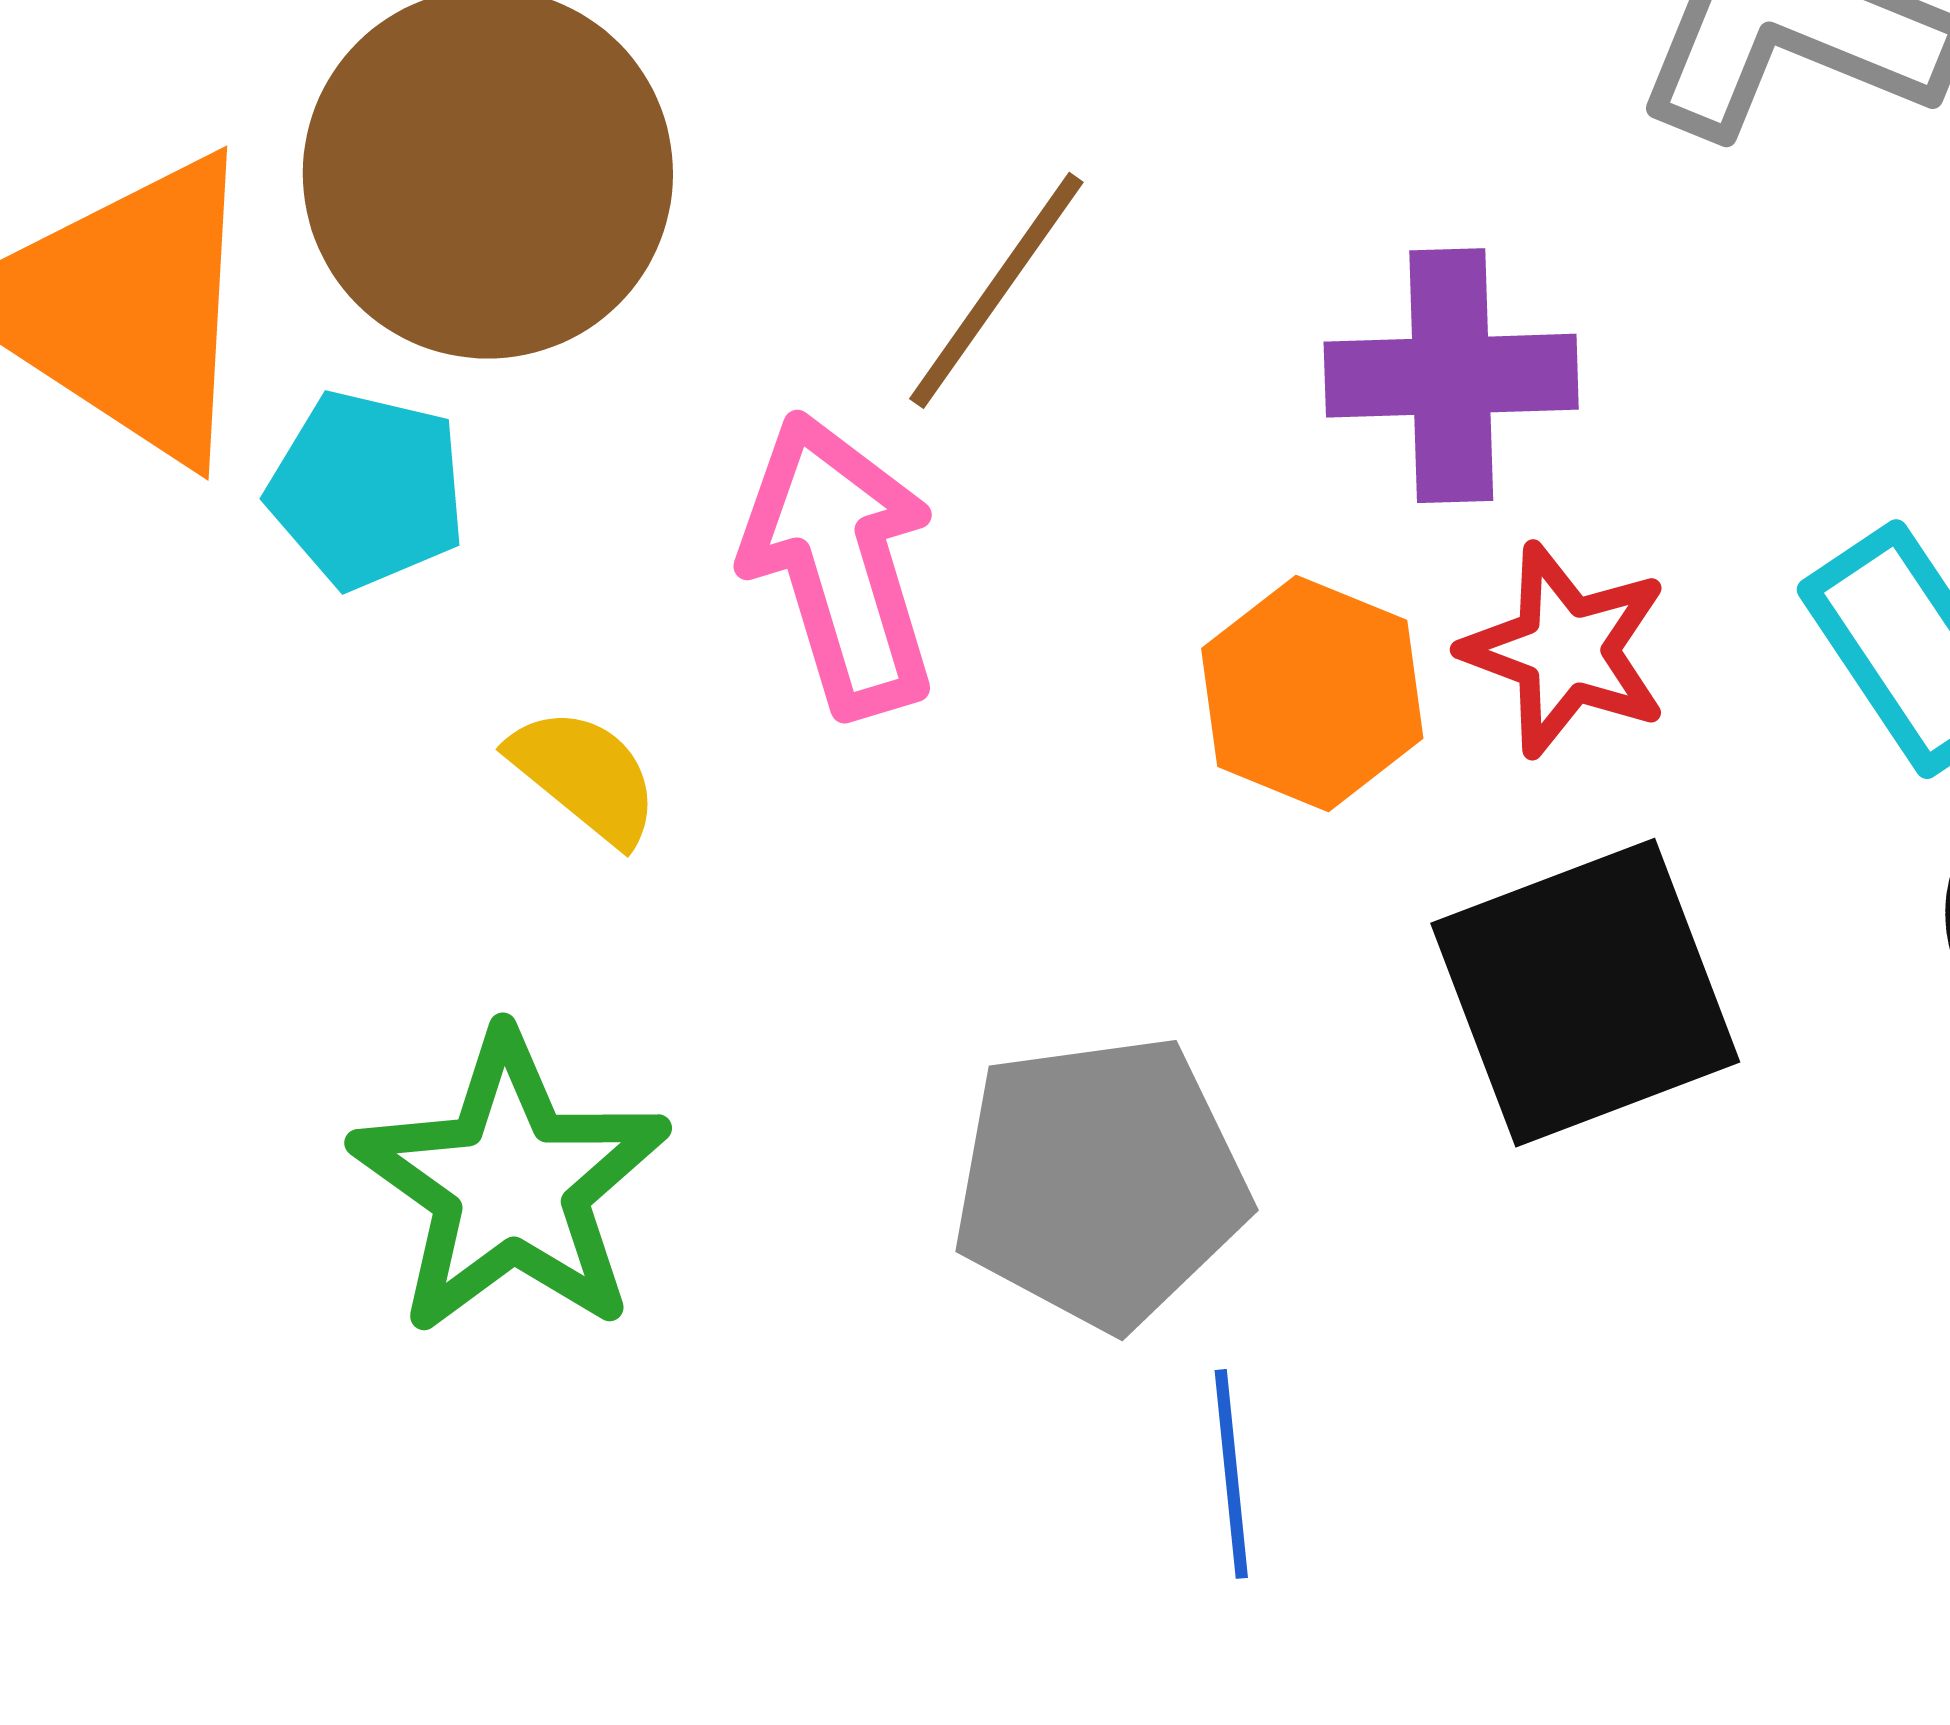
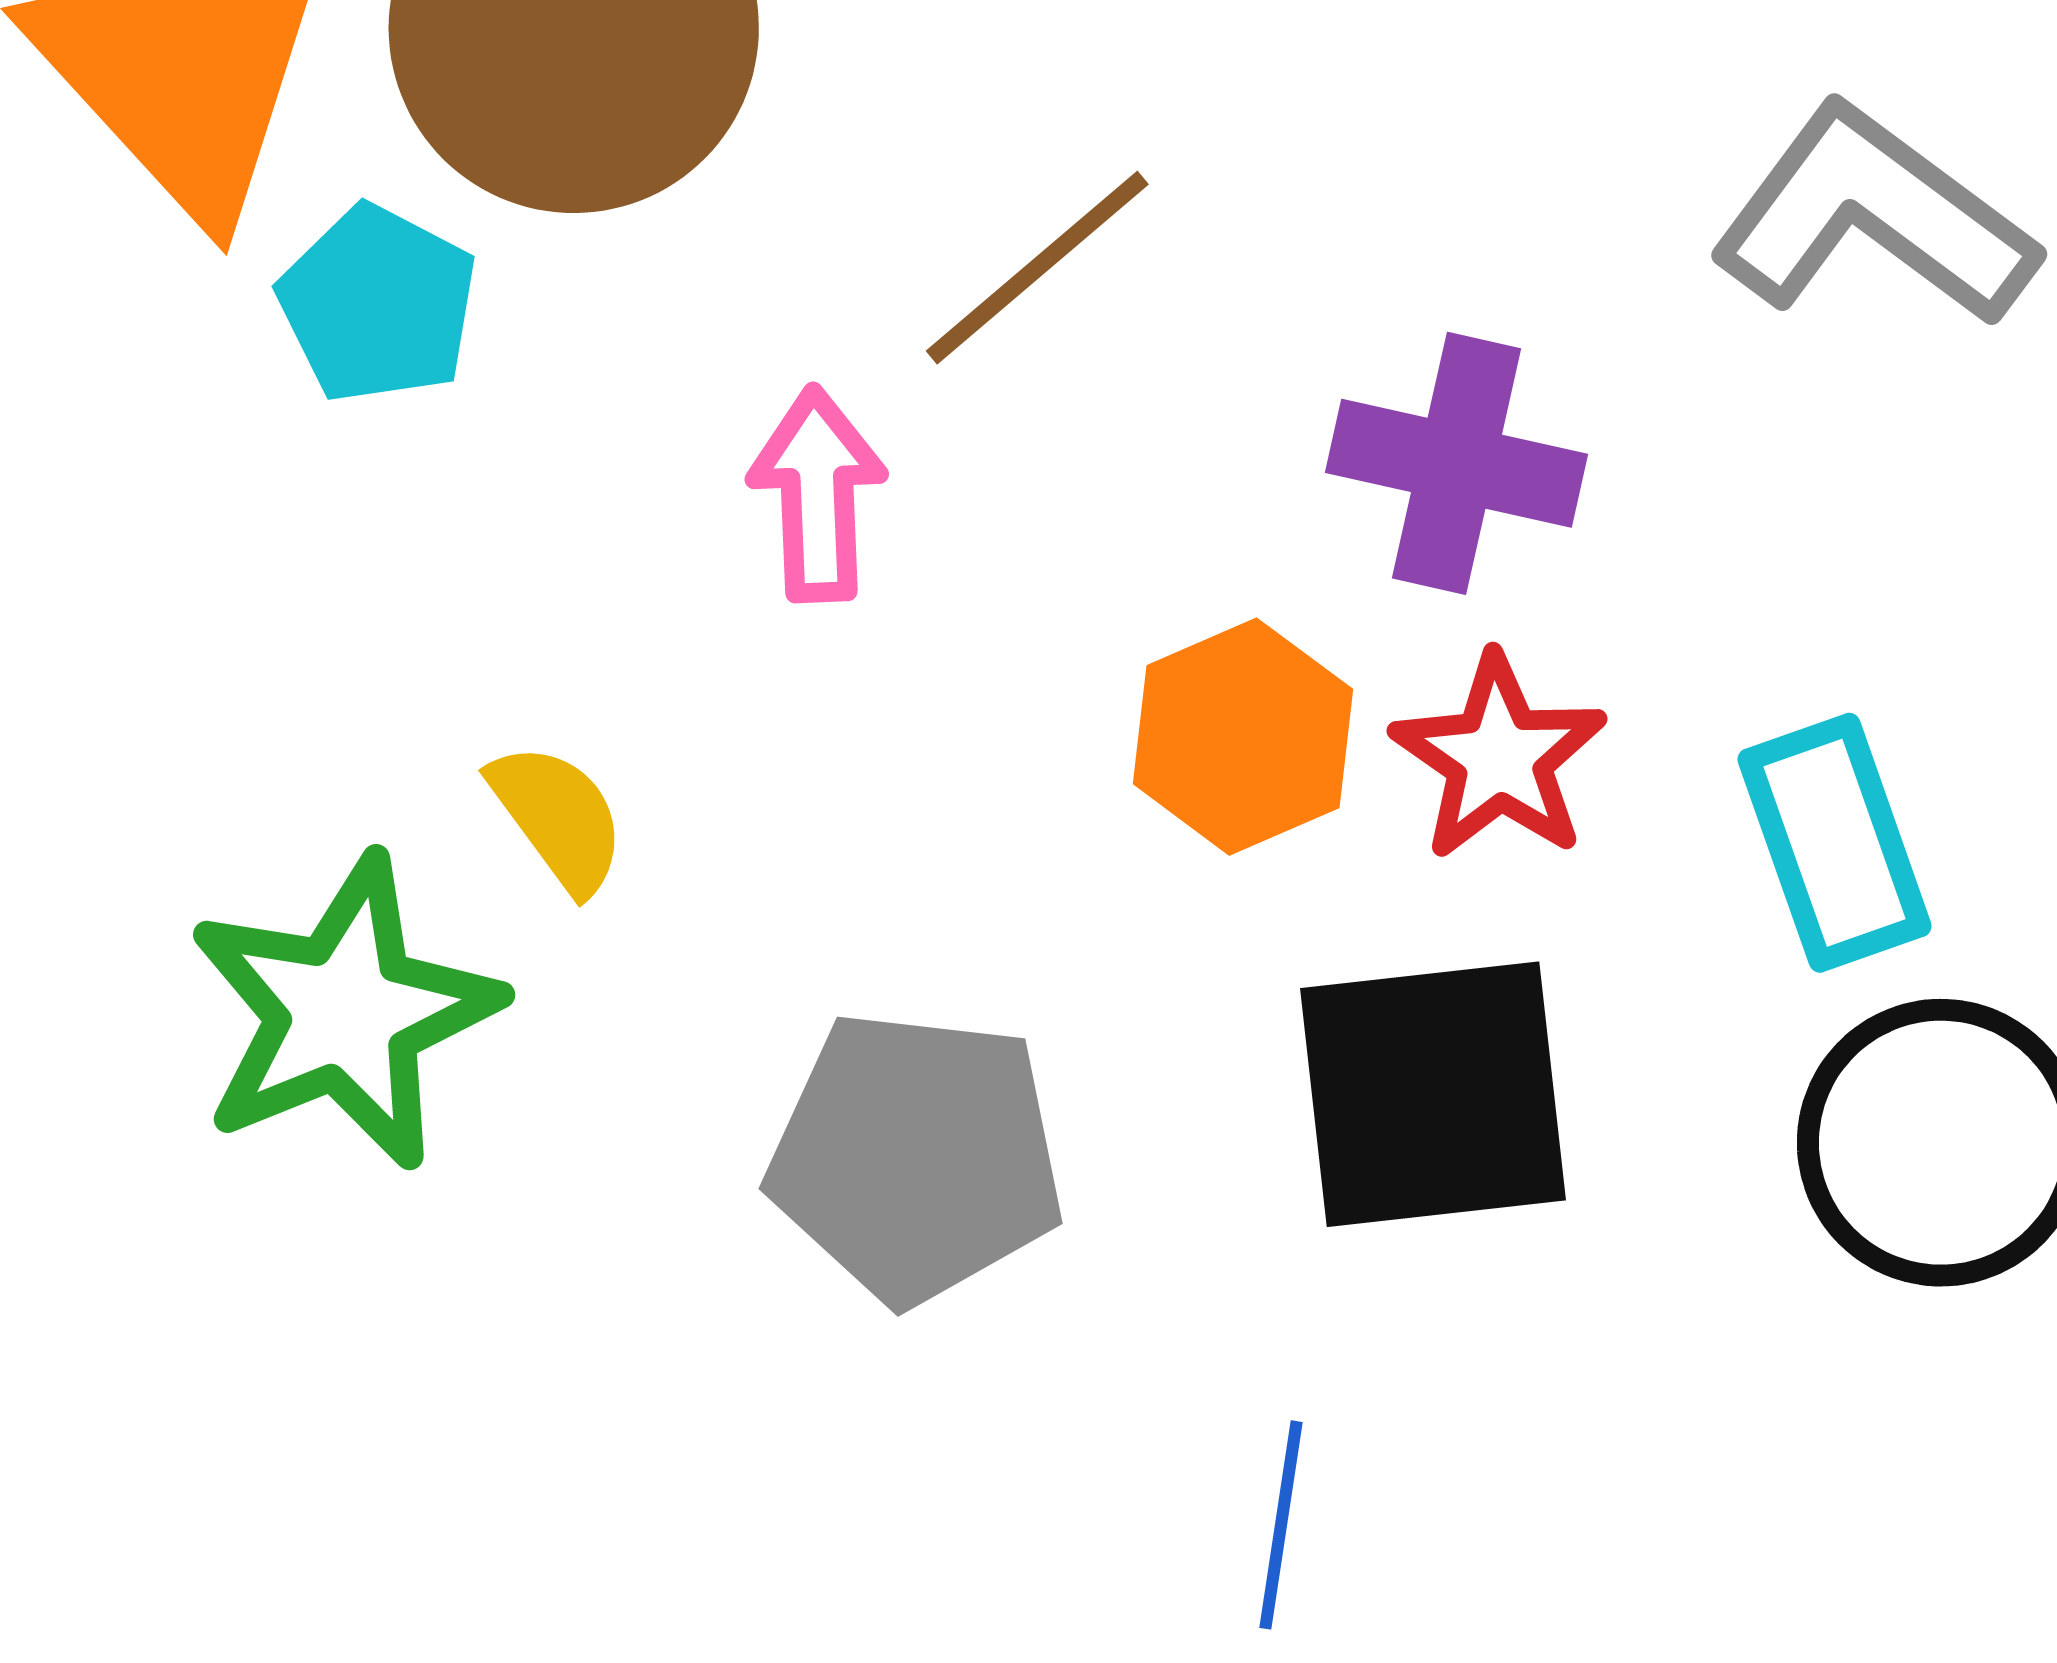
pink arrow: (840, 564) -> (817, 494), size x0.7
yellow semicircle: (585, 776) -> (558, 817), moved
blue line: (1231, 1474) -> (1281, 1525), moved

